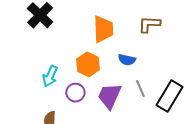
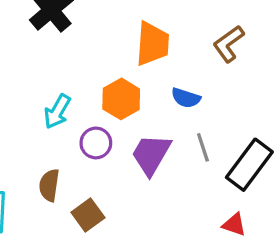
brown L-shape: (149, 24) -> (229, 44), turned -45

